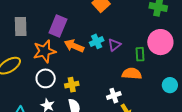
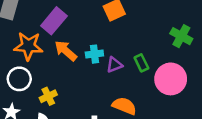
green rectangle: (140, 54) -> (141, 63), moved, turned -40
yellow cross: (72, 85) -> (48, 96), turned -32

